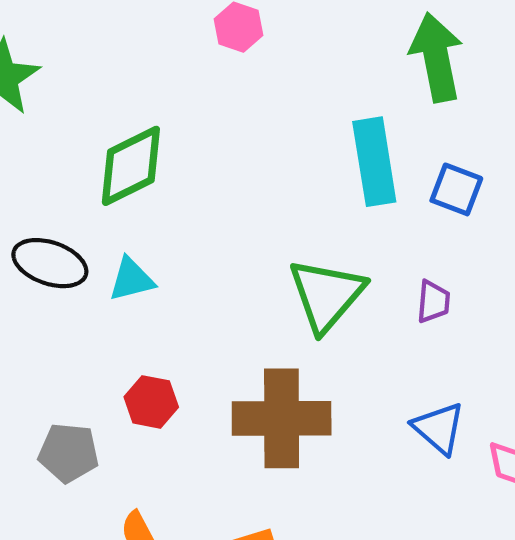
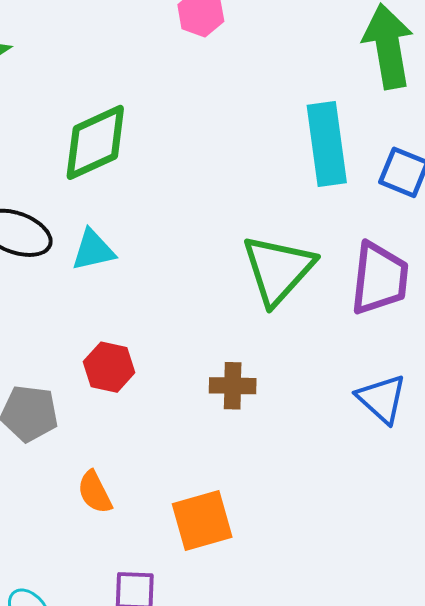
purple trapezoid: (433, 302) -> (380, 278), size x1.8
brown cross: (282, 418) -> (233, 386), size x0.5

